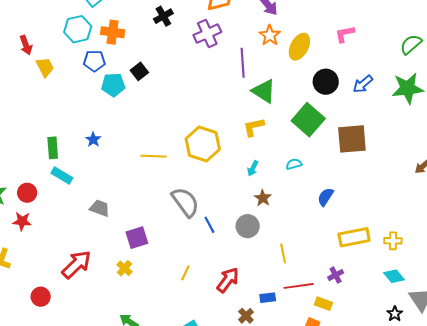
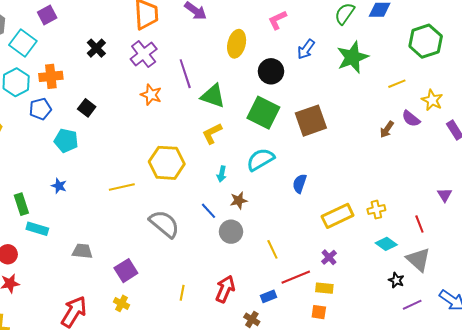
orange star: (270, 35) -> (151, 95), moved
blue arrow: (363, 84) -> (306, 49), moved
cyan pentagon: (113, 85) -> (66, 141), moved, turned 30
cyan semicircle: (294, 164) -> (260, 160), size x1.8
brown star: (263, 198) -> (239, 200), turned -30
blue line: (209, 225) -> (208, 211), moved

